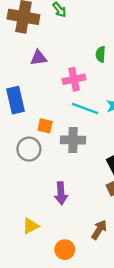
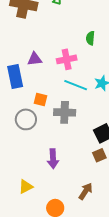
purple triangle: (38, 58) -> (35, 59), moved

